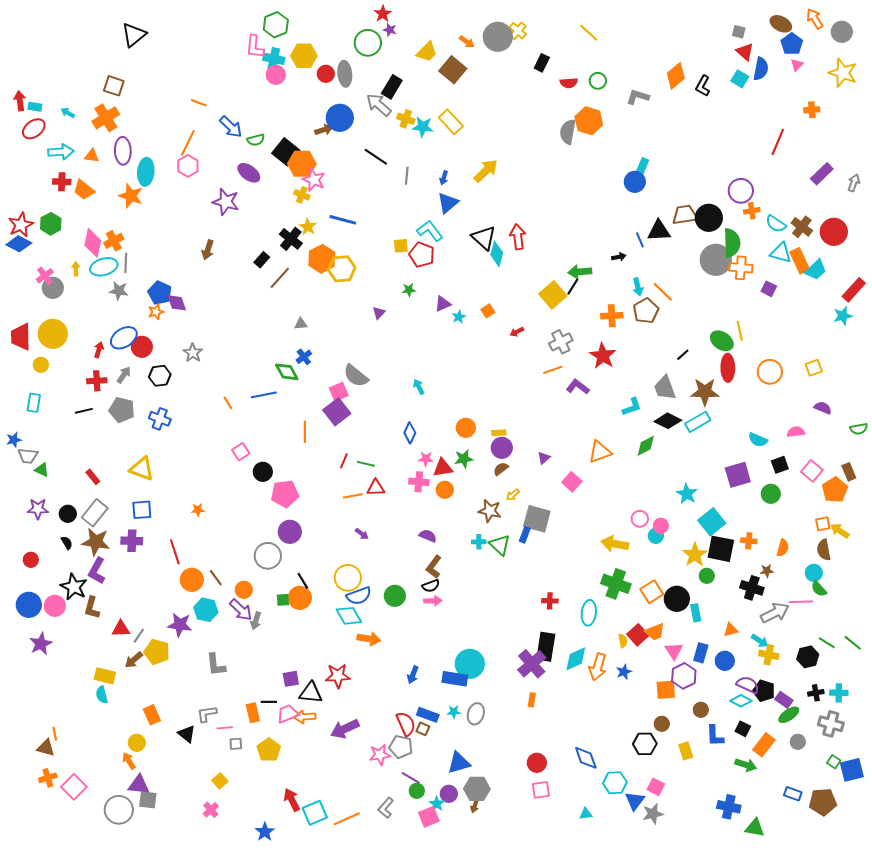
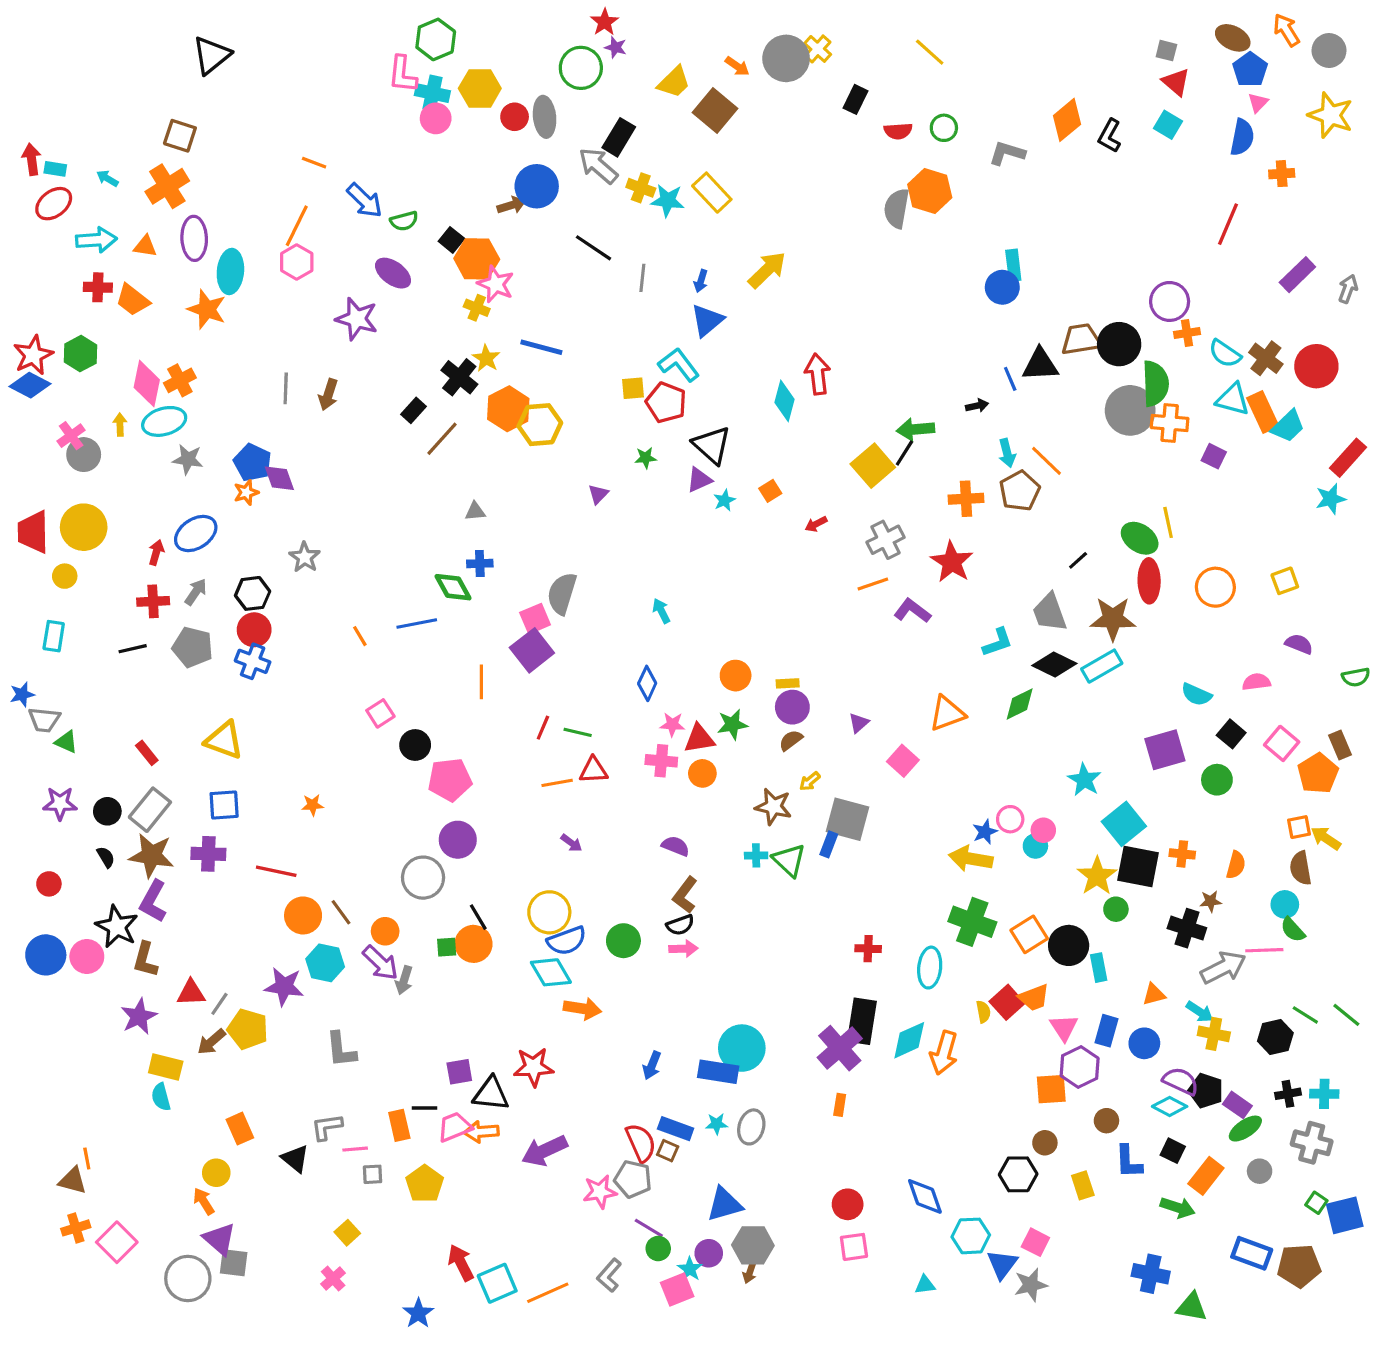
blue semicircle: (761, 69) -> (1242, 137), moved
black square: (286, 152) -> (451, 240), size x0.6
cyan rectangle: (642, 168) -> (1013, 265), turned -30
black triangle: (484, 238) -> (712, 445), moved
gray line: (126, 263) -> (286, 388), moved
red circle: (142, 347) -> (254, 630), moved
blue cross: (304, 357) -> (480, 563), turned 35
gray semicircle: (356, 376) -> (562, 593), turned 68
black square: (780, 465) -> (1231, 734), turned -30
red line: (175, 552) -> (276, 871), turned -60
purple star: (41, 644) -> (139, 1016), moved
blue star: (624, 672) -> (985, 832), moved
purple triangle: (139, 785) -> (219, 1239), turned 35
blue rectangle: (793, 794) -> (1252, 1253), size x1.4

